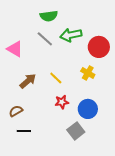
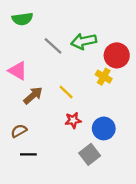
green semicircle: (49, 16) -> (22, 19), moved
pink triangle: (15, 49) -> (18, 71), moved
yellow cross: (88, 73) -> (104, 77), moved

